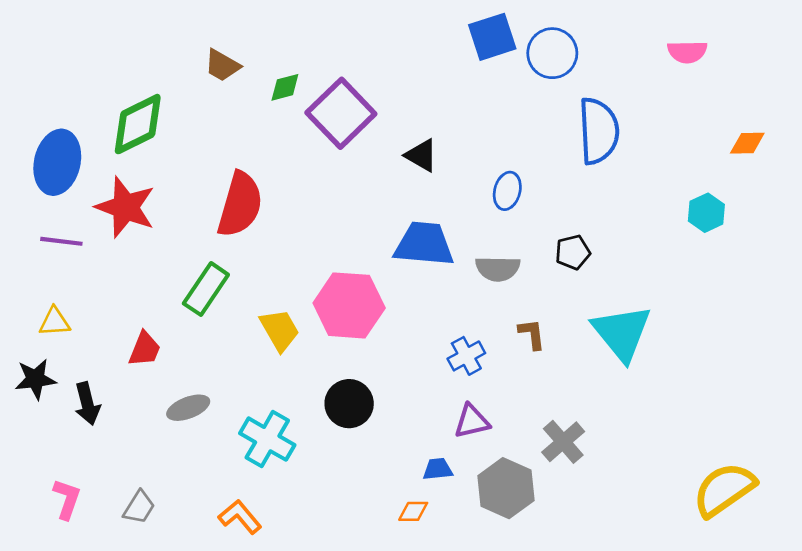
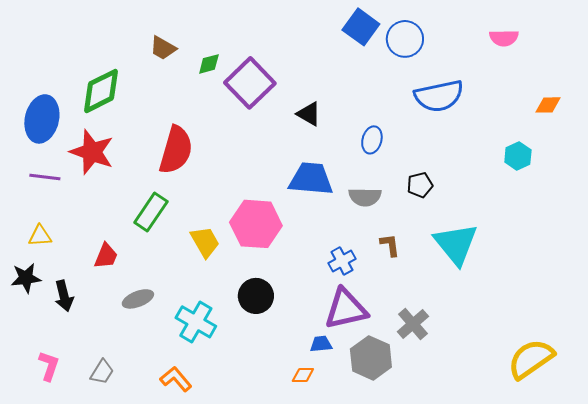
blue square: (492, 37) -> (361, 27), turned -36
blue semicircle: (599, 131) -> (439, 96), turned 81
purple triangle: (472, 421) -> (346, 309), size x1.6

